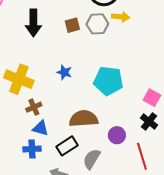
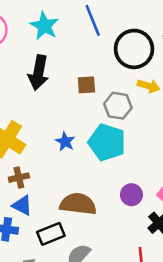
gray hexagon: (97, 24) -> (118, 106), moved
cyan pentagon: (108, 81) -> (107, 142), moved
purple circle: (117, 135) -> (131, 195), moved

